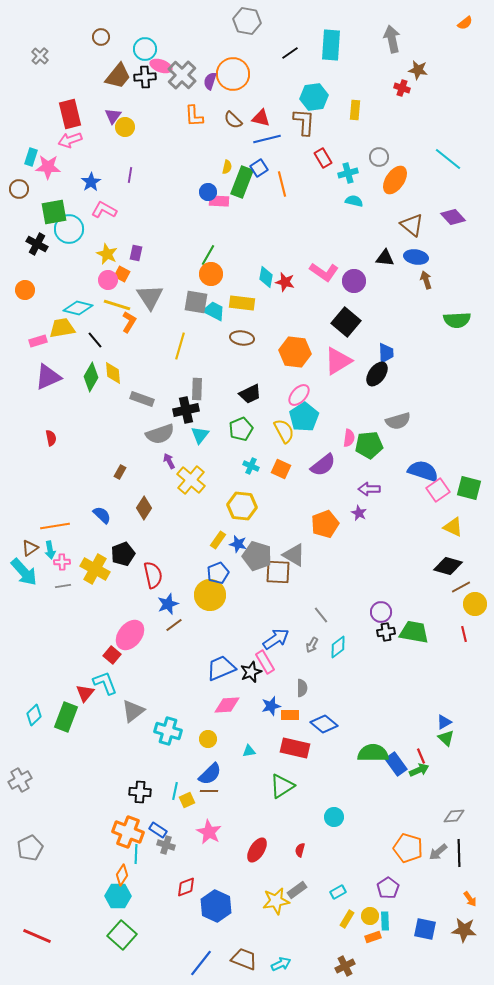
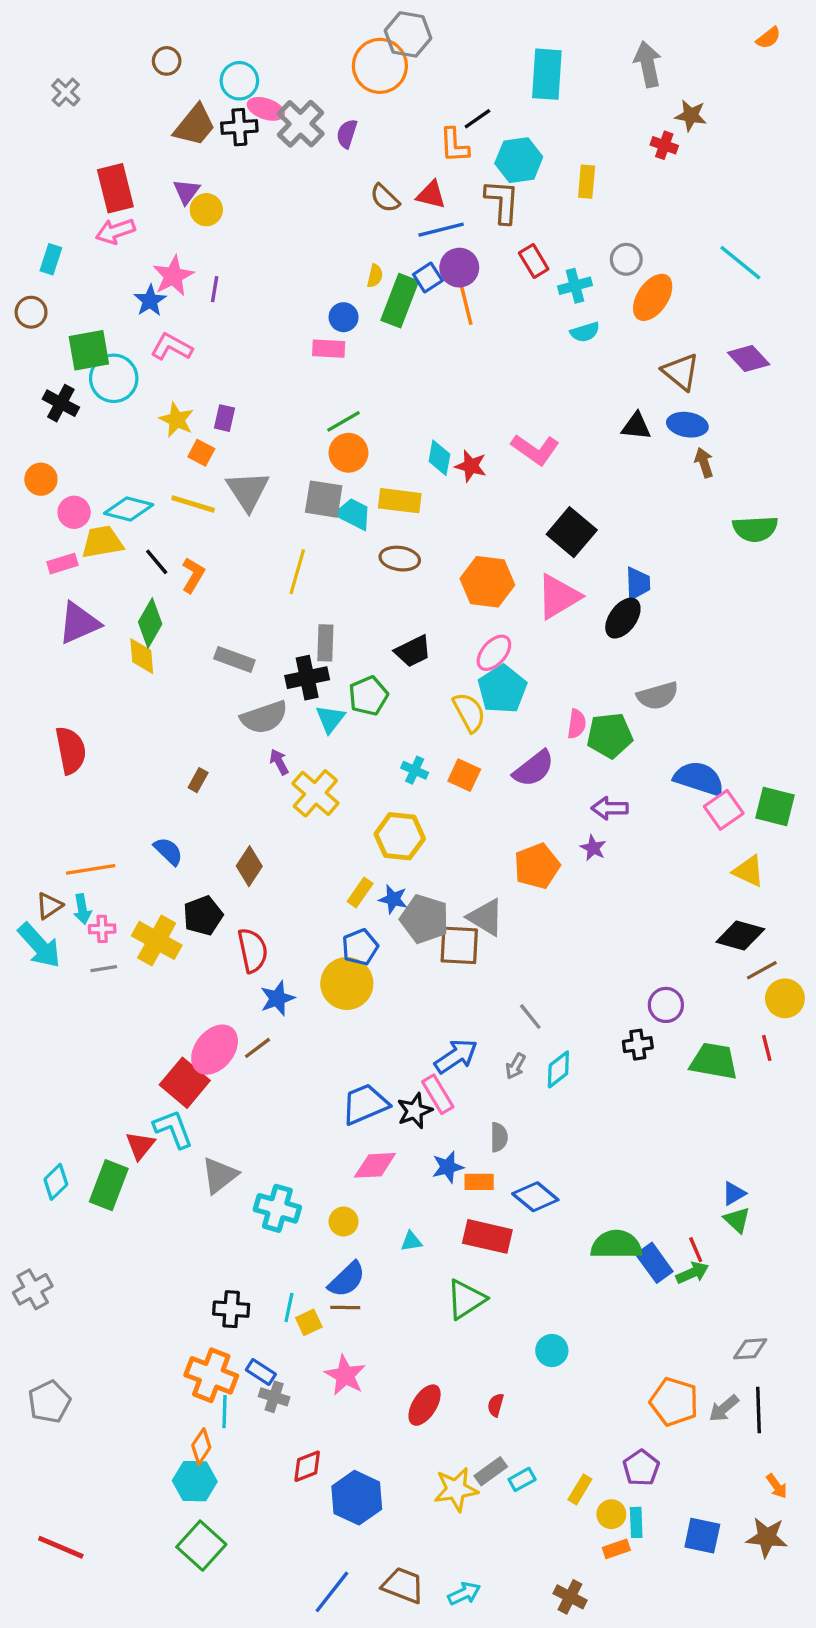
black line: (290, 53) -> (477, 119), moved
orange circle: (233, 74) -> (380, 66), moved
orange L-shape: (194, 116) -> (454, 145), moved
pink star: (48, 167) -> (173, 276), moved, turned -30
pink rectangle: (219, 201) -> (329, 349), moved
cyan semicircle: (354, 201) -> (585, 332), turned 150
green line: (208, 255) -> (344, 421), turned 30
pink circle: (108, 280) -> (74, 512), moved
purple circle: (354, 281) -> (459, 268), moved
orange L-shape: (129, 322) -> (193, 575), moved
yellow diamond: (113, 373) -> (142, 656), moved
green pentagon: (241, 429) -> (368, 696), moved
red semicircle: (51, 438) -> (71, 750), moved, size x1.8
brown diamond: (144, 508) -> (249, 866), moved
purple circle: (381, 612) -> (666, 1005), moved
brown line: (174, 625) -> (258, 1048), moved
green trapezoid: (414, 632) -> (714, 1061), moved
red square: (112, 655) -> (185, 1083), size x1.6
cyan rectangle: (338, 892) -> (522, 1479), moved
yellow rectangle: (347, 919) -> (580, 1489), moved
brown cross: (345, 966) -> (570, 1597), turned -36

